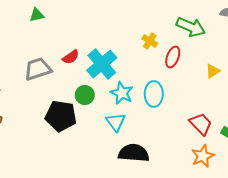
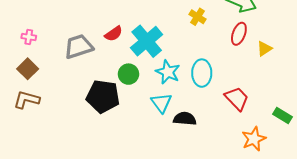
red ellipse: (173, 57) -> (239, 34), moved
red trapezoid: (201, 124) -> (237, 99), moved
black semicircle: (134, 153) -> (185, 119), moved, size x0.7

